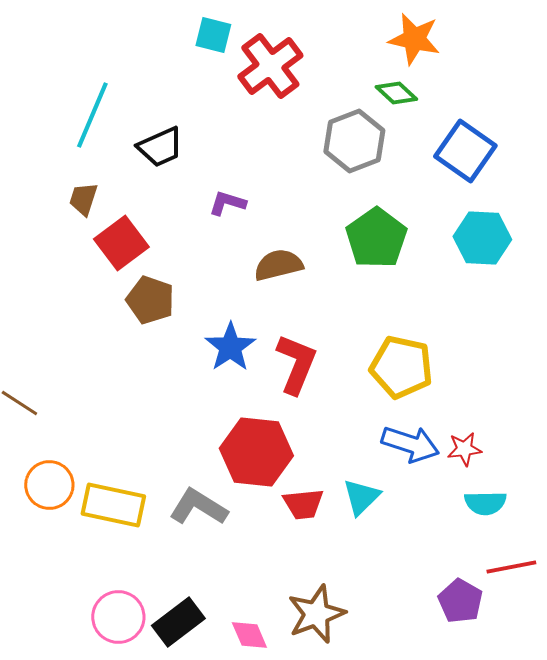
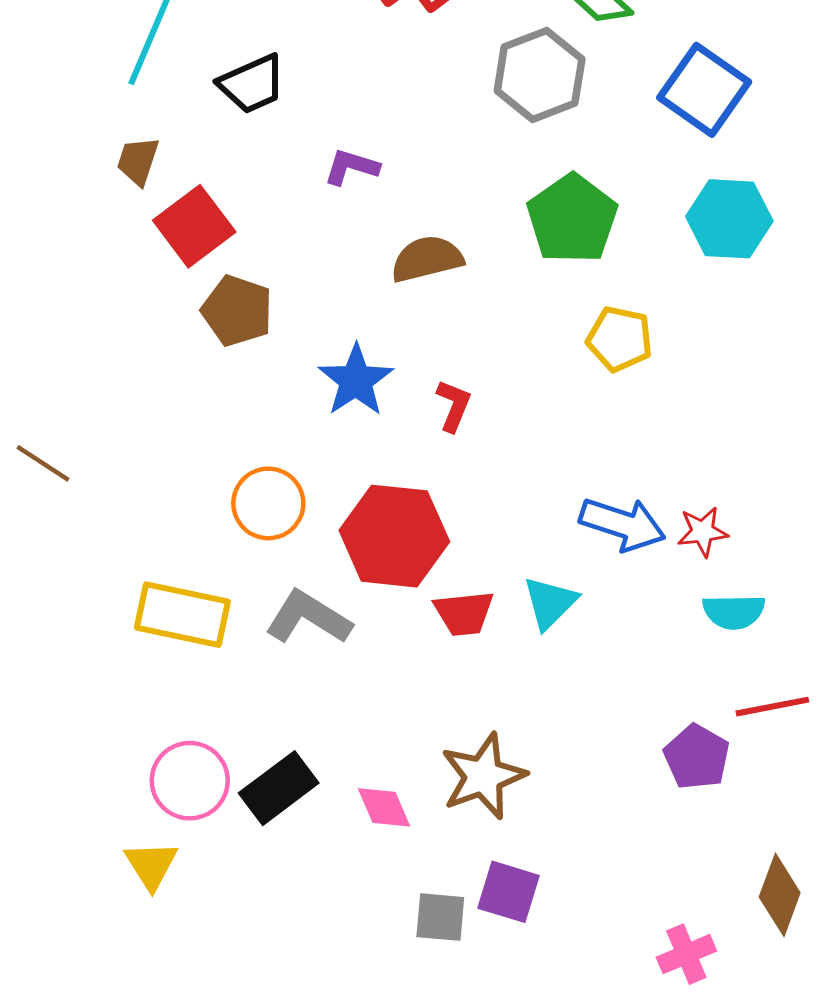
red L-shape: (296, 364) -> (454, 406), size x0.6
yellow pentagon: (401, 367) -> (620, 339), moved, size x0.7
orange circle: (49, 485) -> (268, 503), moved

